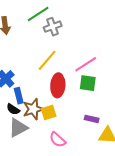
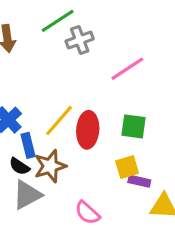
yellow line: (47, 60) -> (59, 121), moved
pink line: (86, 64) -> (127, 69), moved
yellow square: (49, 112) -> (127, 167), moved

